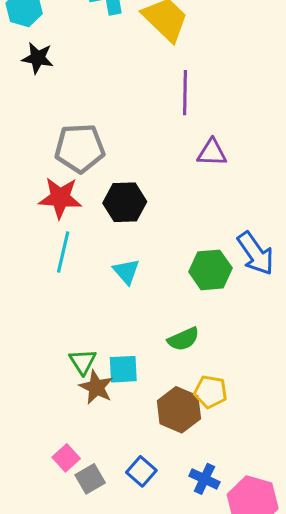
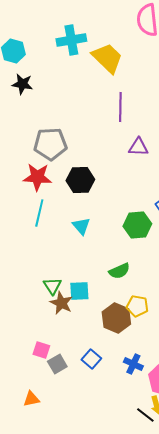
pink square: (66, 458) -> (41, 350), turned -30

